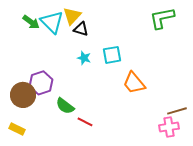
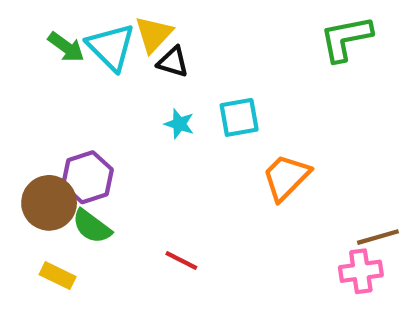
orange trapezoid: (134, 83) -> (286, 177), turned 85
green semicircle: (65, 106) -> (92, 226), moved
yellow rectangle: (17, 129) -> (58, 276), moved

